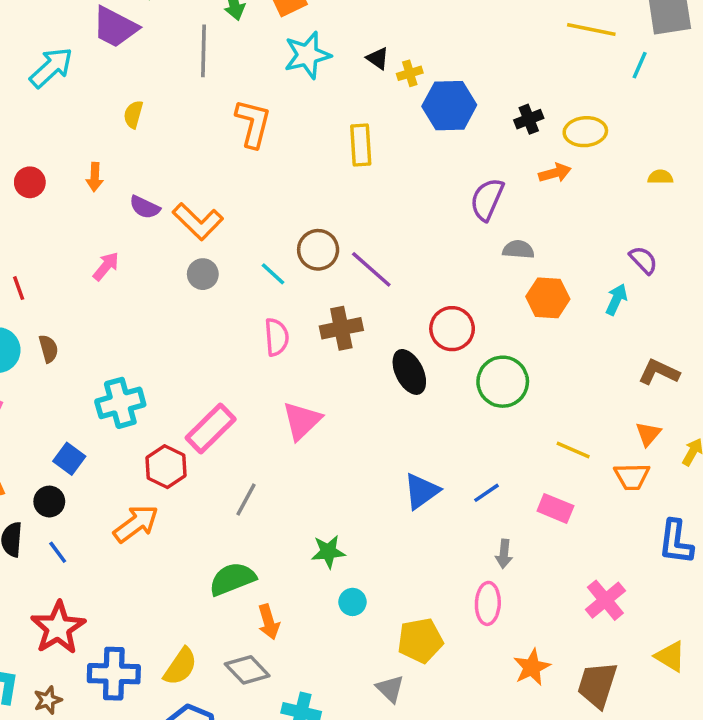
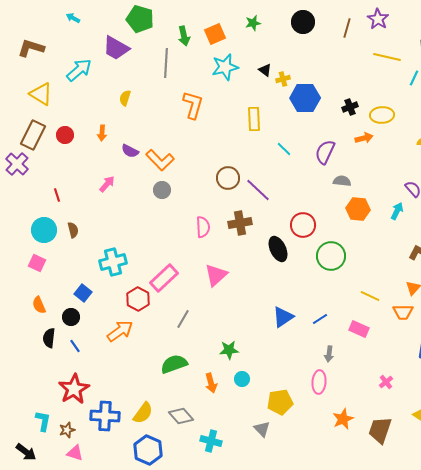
cyan line: (273, 274) -> (284, 149), moved
pink cross: (605, 600) -> (386, 382), size x0.6
orange arrow: (269, 622) -> (211, 383), moved

